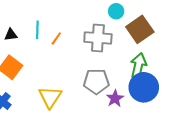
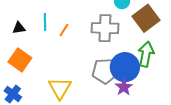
blue circle: (144, 87) -> (125, 67), moved

